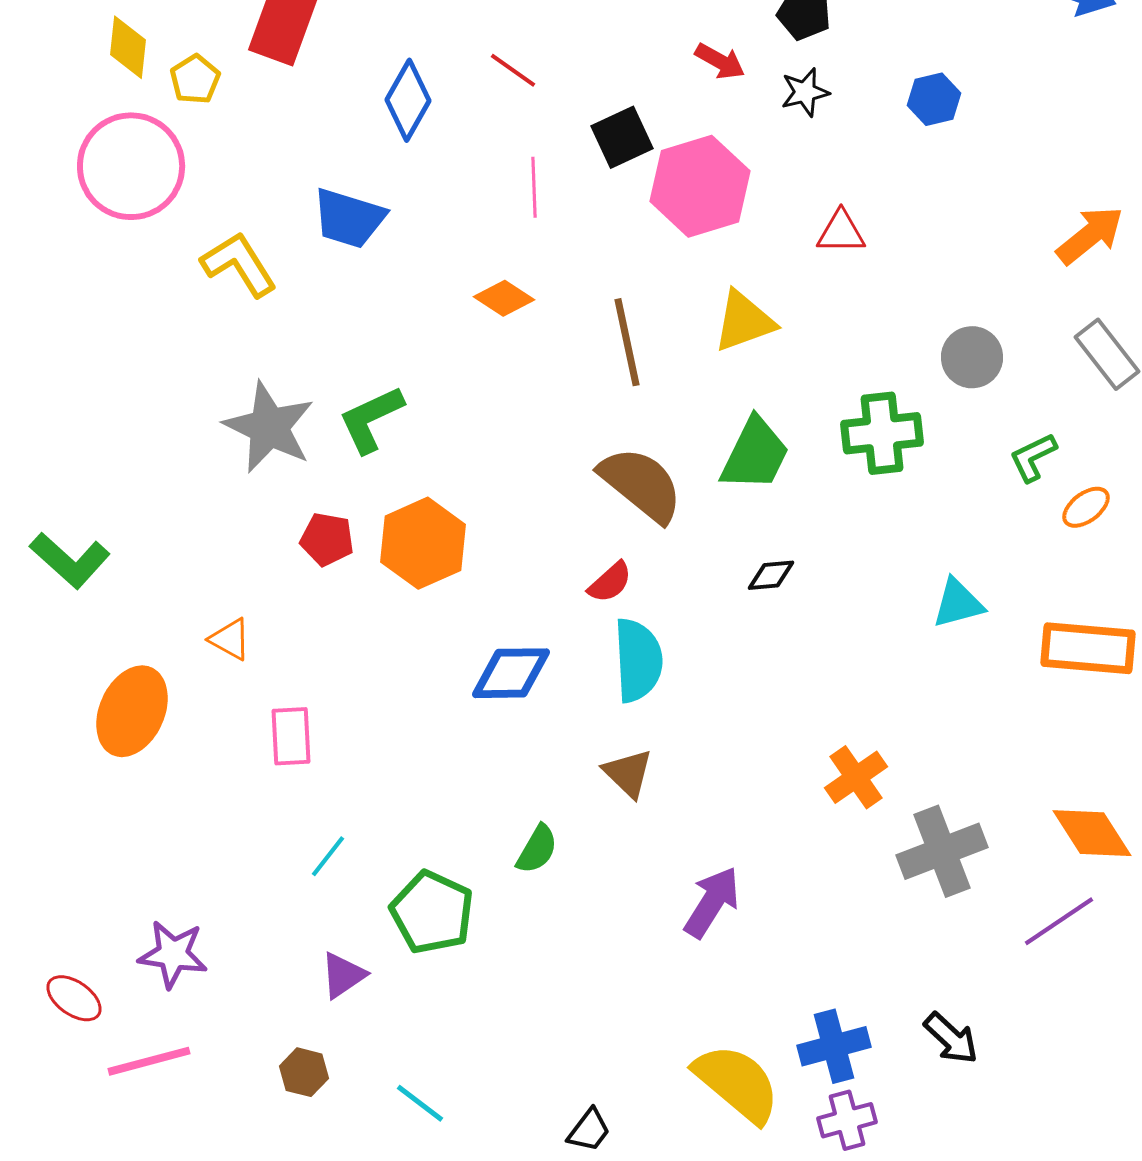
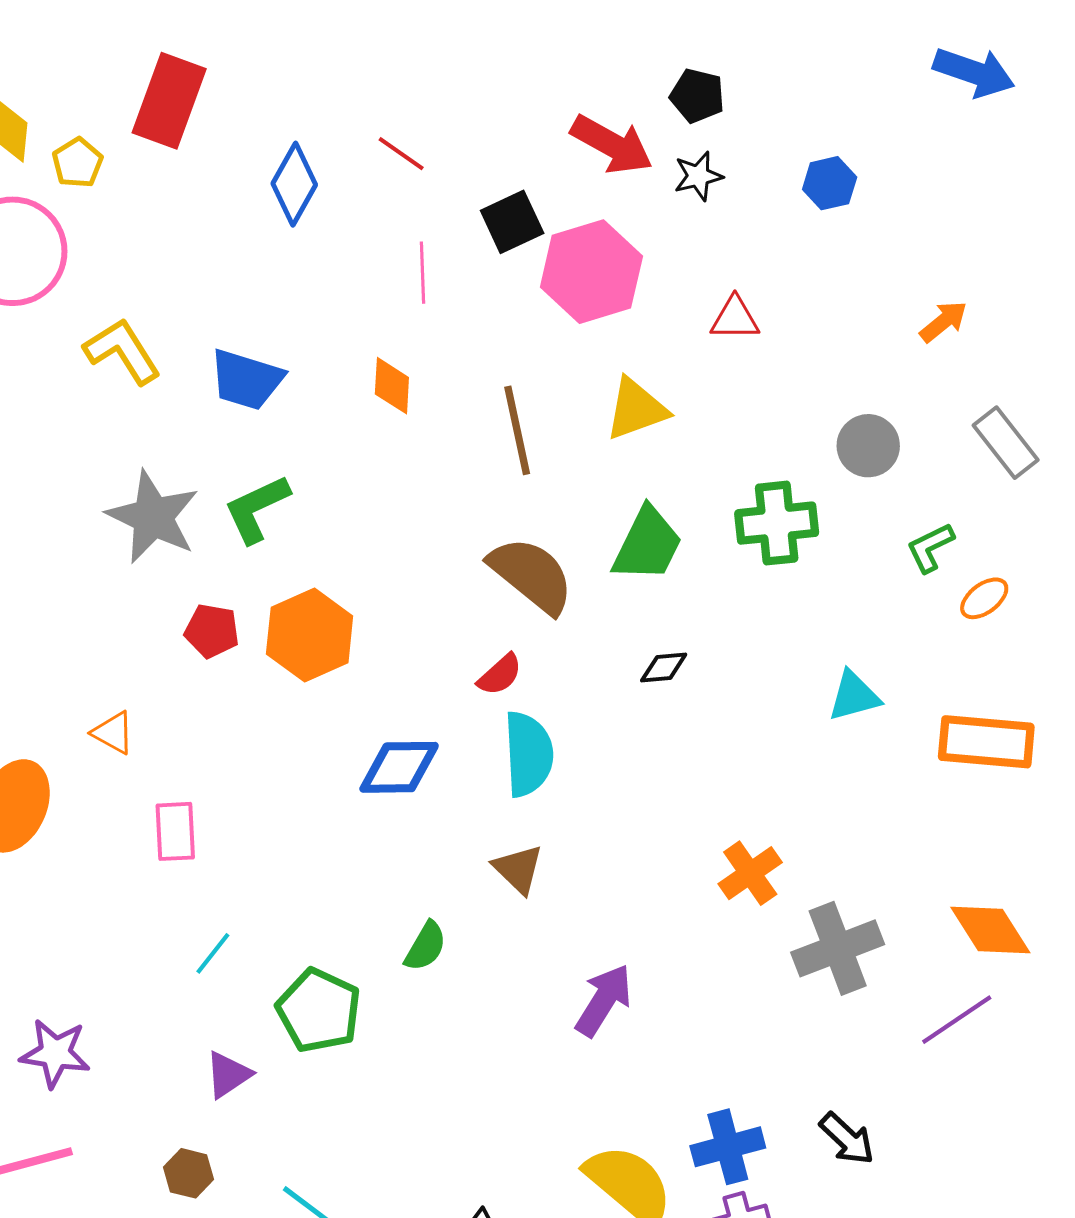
red arrow: (720, 61) -> (612, 144), size x1.6
blue trapezoid: (349, 218) -> (246, 380), moved
orange arrow: (1090, 235) -> (944, 322), moved, size x0.7
orange diamond: (504, 298) -> (392, 386), turned 60

